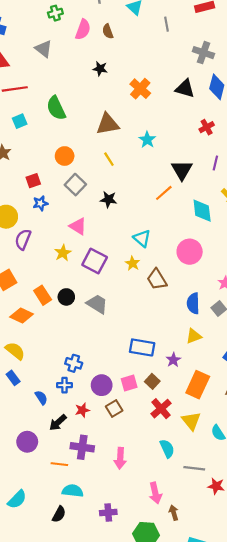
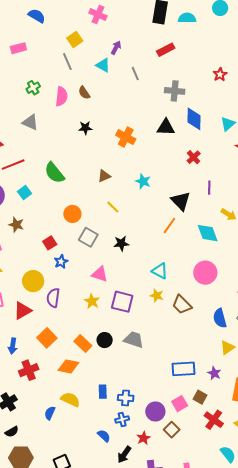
brown triangle: (108, 124) -> (104, 176), size x0.6
blue rectangle: (13, 378) -> (103, 392), moved, turned 48

